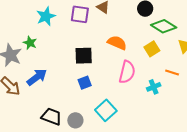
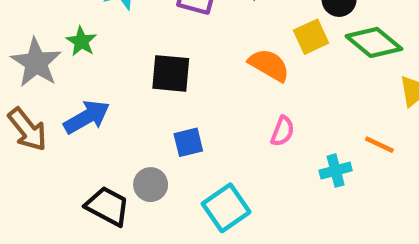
yellow square: (152, 49) -> (311, 37), moved
black square: (84, 56) -> (171, 73), moved
pink semicircle: (127, 72) -> (283, 131), size x0.6
gray circle: (75, 120) -> (151, 185), moved

